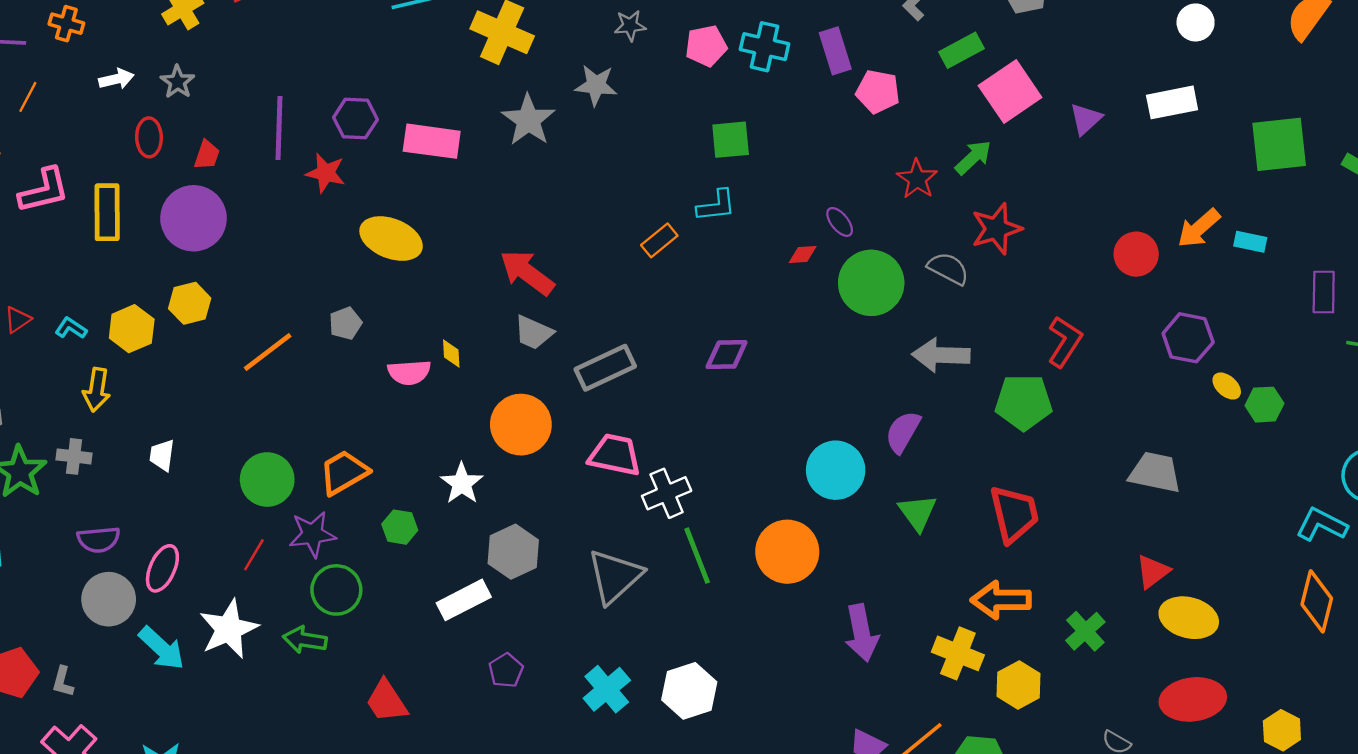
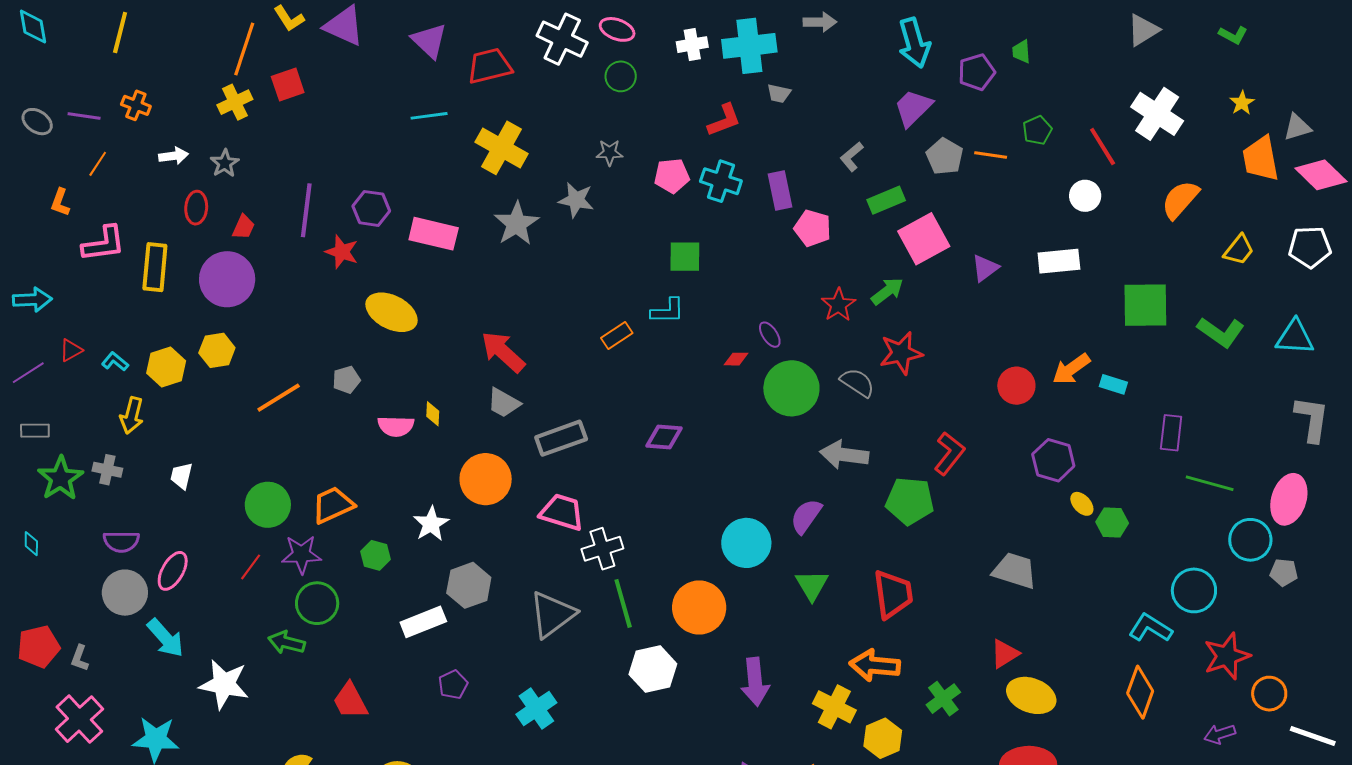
white star: (229, 629) -> (224, 684), moved, turned 30
white hexagon: (689, 691) -> (653, 669), moved

